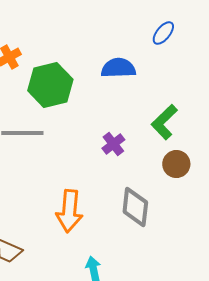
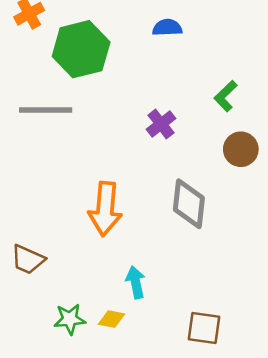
blue semicircle: (118, 68) -> (167, 28), size x0.7
green L-shape: (164, 122) -> (226, 96), size x0.7

